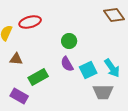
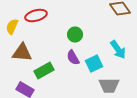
brown triangle: (16, 59) -> (22, 53), size x1.5
cyan arrow: (112, 68) -> (118, 50), moved

